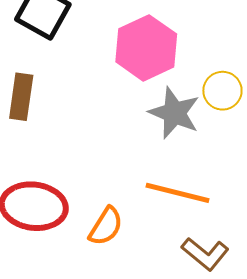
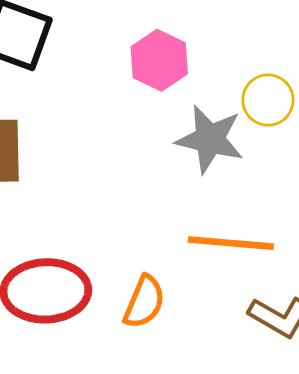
pink hexagon: (146, 48) -> (159, 60), size x0.7

